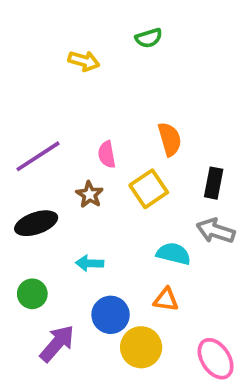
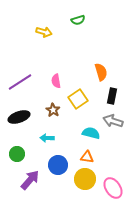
orange semicircle: (170, 139) -> (101, 72), moved
brown star: (90, 195) -> (53, 110), moved
yellow circle: (141, 347) -> (85, 179), moved

